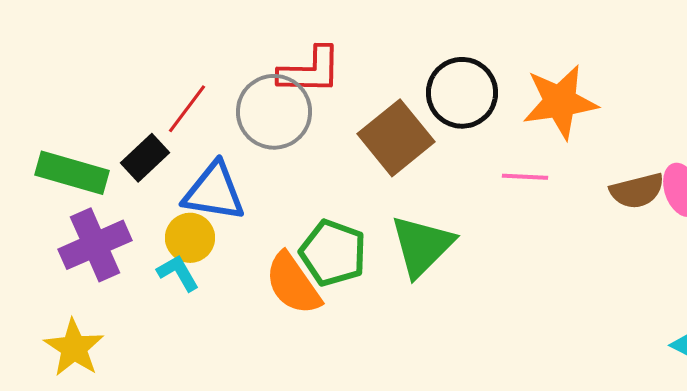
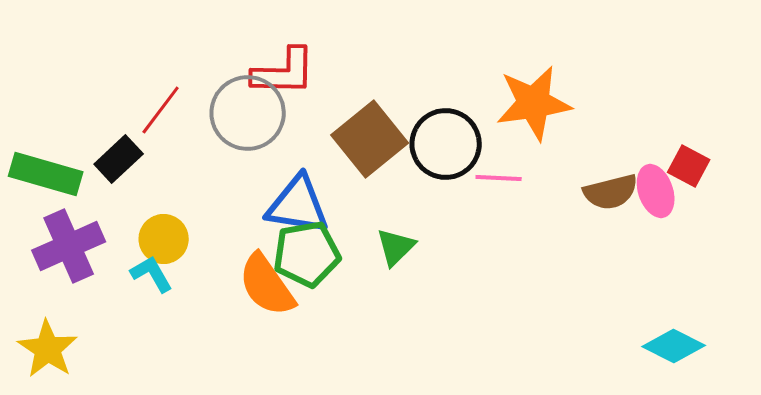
black circle: (462, 93) -> (446, 144), moved
blue triangle: (214, 192) -> (298, 205), moved
green triangle: (422, 246) -> (396, 247), size x0.6
green pentagon: (333, 253) -> (307, 254), turned -30

